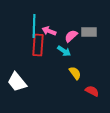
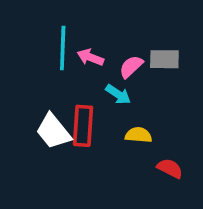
red rectangle: (38, 45) -> (83, 126), moved
yellow semicircle: (75, 73) -> (138, 135), turned -48
white trapezoid: (17, 82) -> (53, 131), moved

